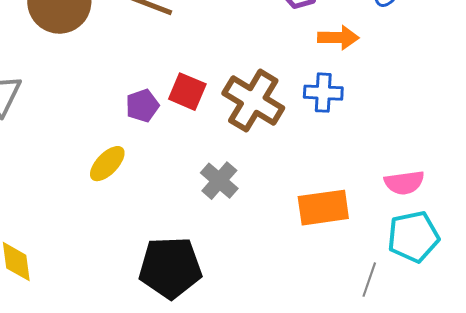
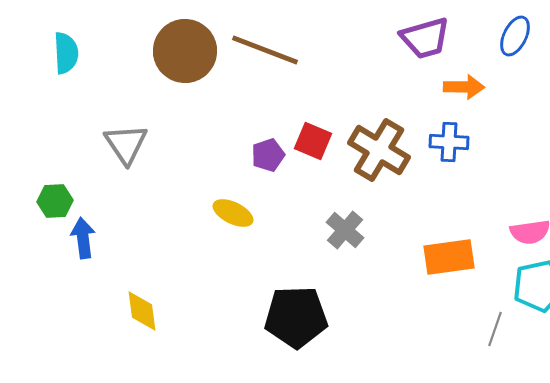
yellow ellipse: (107, 164) -> (233, 213), turned 72

